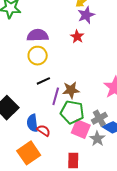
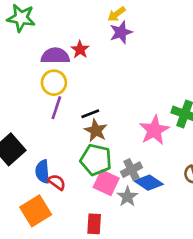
red star: (77, 37) -> (80, 50), moved
black line: (43, 81) -> (90, 114), moved
brown star: (71, 90) -> (96, 131), turned 30
purple line: (56, 96) -> (56, 108), moved

